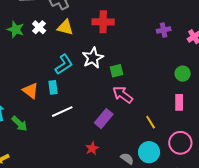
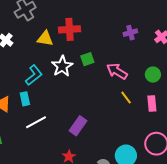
yellow triangle: (65, 27) -> (45, 39), moved
green square: (116, 71) -> (87, 59), moved
pink arrow: (123, 95) -> (117, 71), moved
yellow line: (151, 122) -> (126, 98), moved

